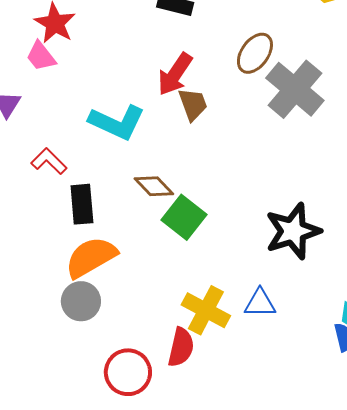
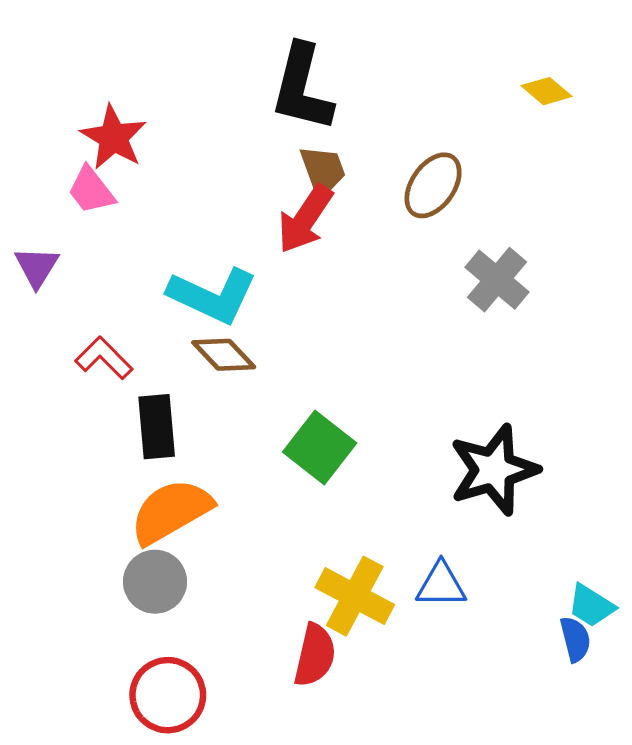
gray cross: (295, 89) -> (497, 280), moved, size x0.7
brown trapezoid: (193, 104) -> (323, 171), moved
brown diamond: (154, 186) -> (224, 355), moved
red circle: (128, 372) -> (168, 695), moved

